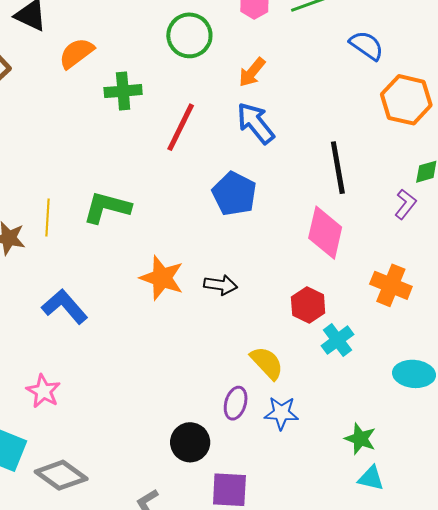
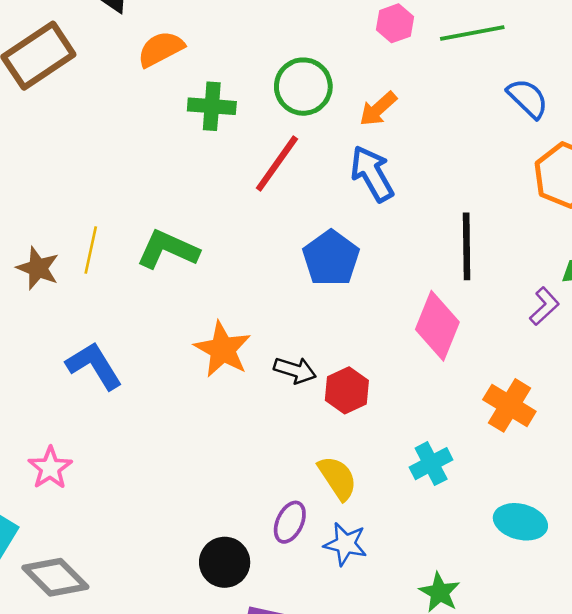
green circle: (189, 35) -> (303, 87), moved
red hexagon: (308, 305) -> (347, 390), moved

